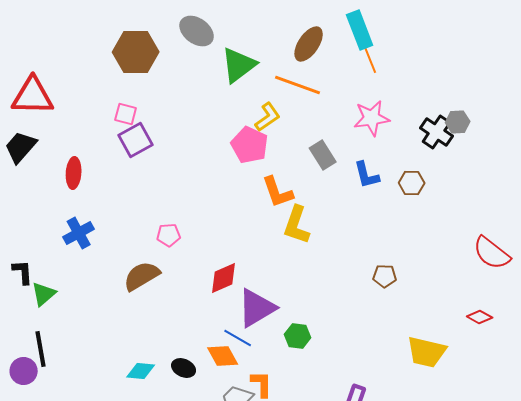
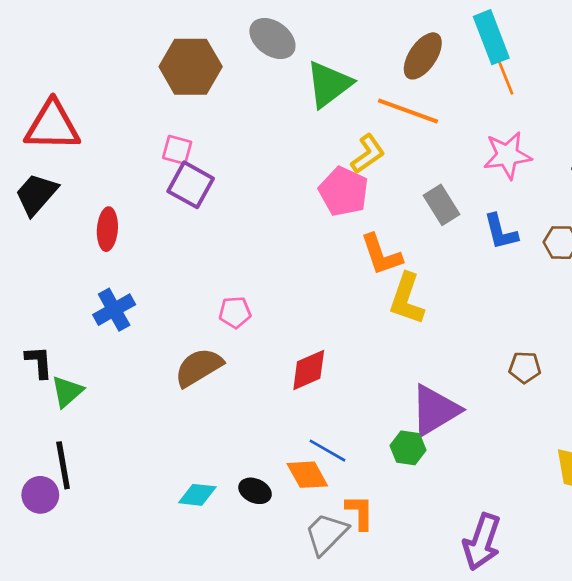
purple square: (136, 140) -> (191, 185), turned -32
purple triangle: (257, 308) -> (435, 410), moved

